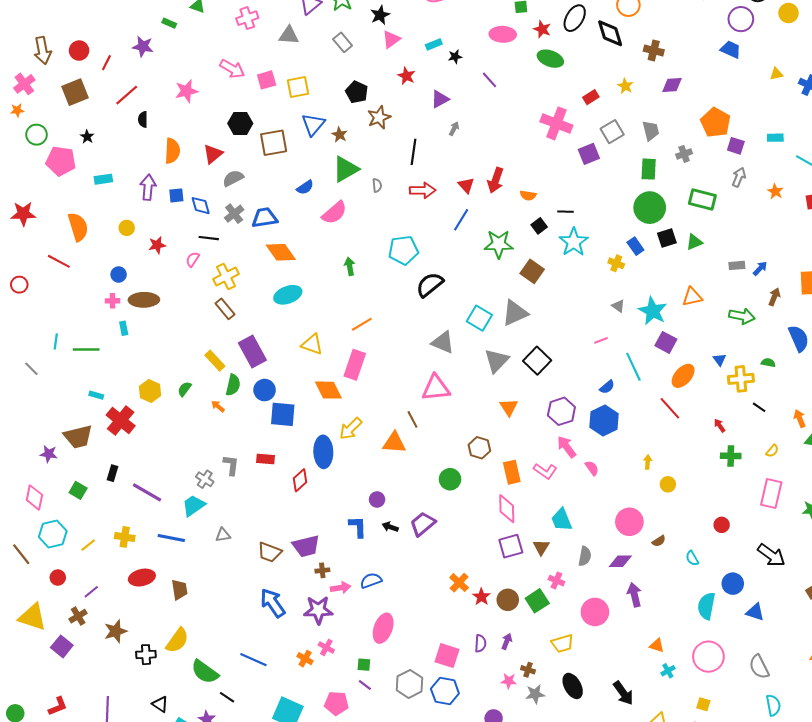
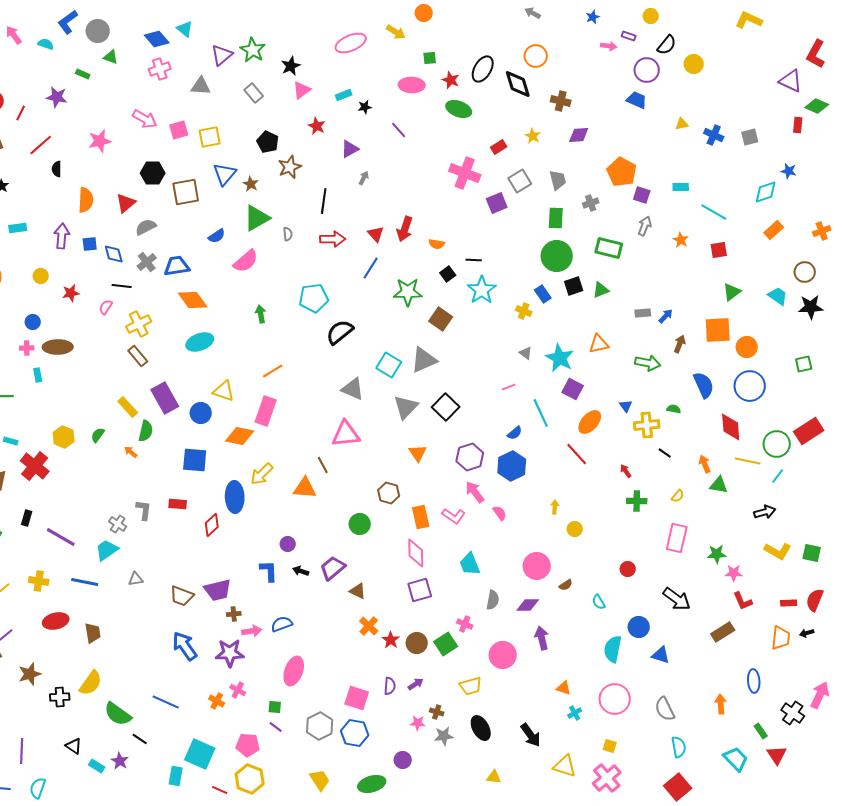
blue circle: (265, 390) -> (201, 413), moved
orange diamond: (328, 390) -> (240, 436), turned -52
brown triangle: (541, 547) -> (358, 591), moved, turned -36
purple arrow: (507, 641) -> (416, 684), turned 35

